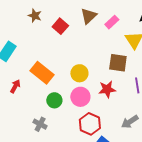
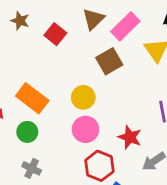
pink rectangle: (112, 22) -> (125, 26), size x1.5
brown square: (118, 63) -> (109, 61), moved, turned -36
red star: (107, 89) -> (130, 137), moved, turned 30
green circle: (54, 100) -> (27, 132), moved

